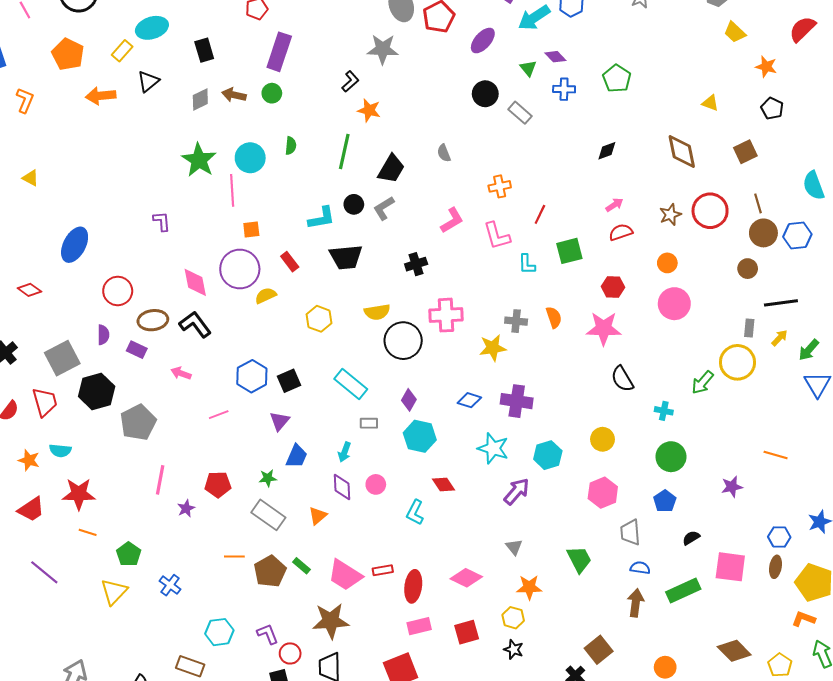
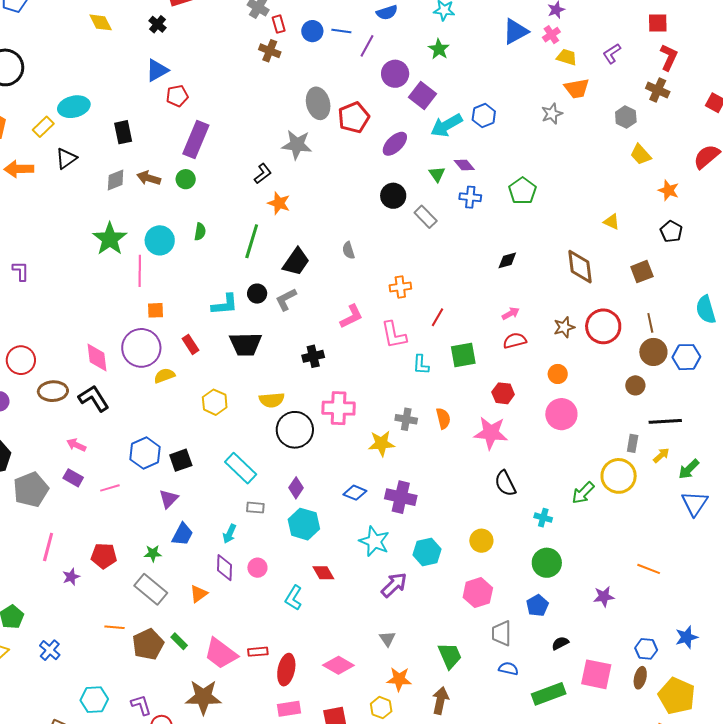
purple L-shape: (162, 221) -> (21, 271), moved
purple rectangle: (137, 350) -> (73, 478), moved
brown arrow: (636, 603) -> (440, 700), moved

